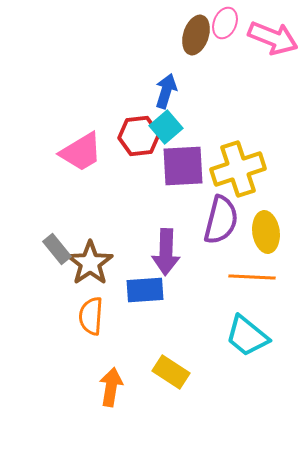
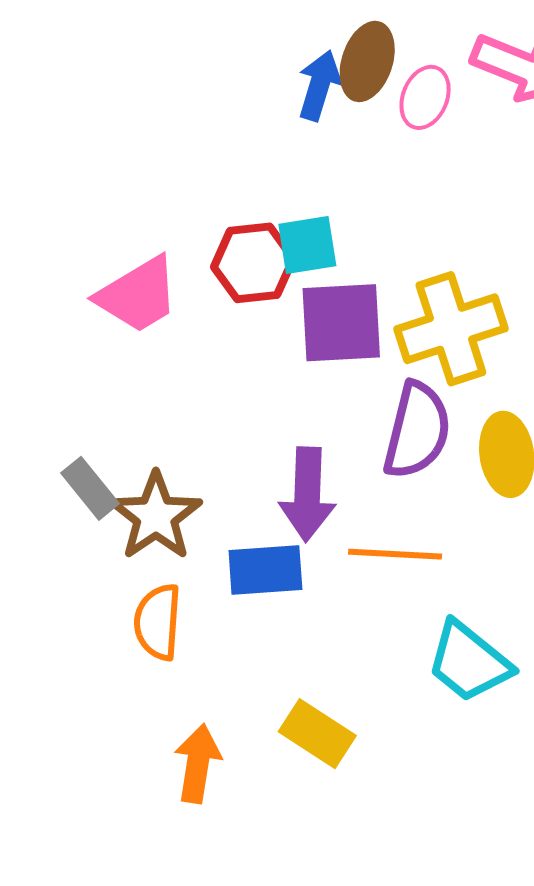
pink ellipse: (225, 23) -> (425, 97), moved
blue arrow: (166, 91) -> (319, 85), moved
cyan square: (166, 127) -> (307, 245), turned 32
orange line: (252, 277) -> (395, 554), moved

